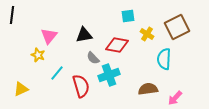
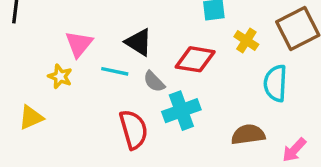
black triangle: (84, 35) -> (139, 42), turned 42
cyan line: (57, 73) -> (115, 71), moved, turned 63
yellow triangle: (21, 89) -> (31, 117), moved

